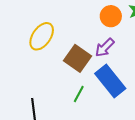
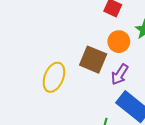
brown square: (78, 58) -> (93, 60), moved

